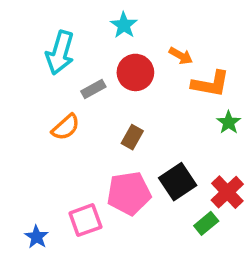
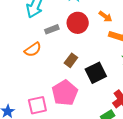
black square: (178, 182) -> (96, 73), moved
pink pentagon: (129, 193) -> (65, 93), turned -30

